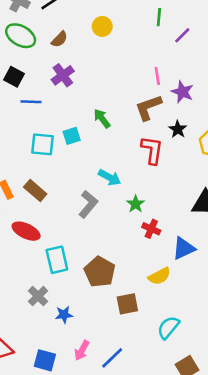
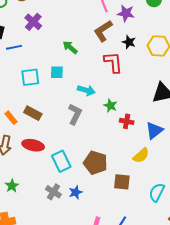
cyan square: (72, 136) -> (57, 72), moved, turned 32
brown square: (127, 304) -> (122, 182), turned 30
blue star: (64, 315) -> (76, 192), moved

